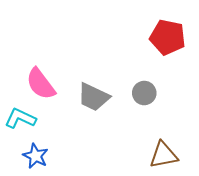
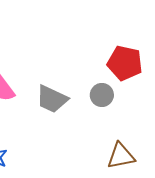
red pentagon: (168, 37) -> (125, 63), moved

